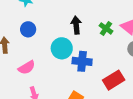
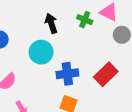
blue cross: (82, 61) -> (67, 74), moved

